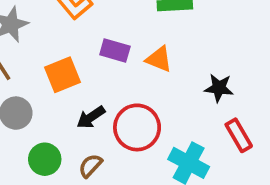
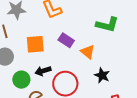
black star: (219, 88) -> (102, 75), moved
green circle: (45, 159) -> (21, 80), moved

